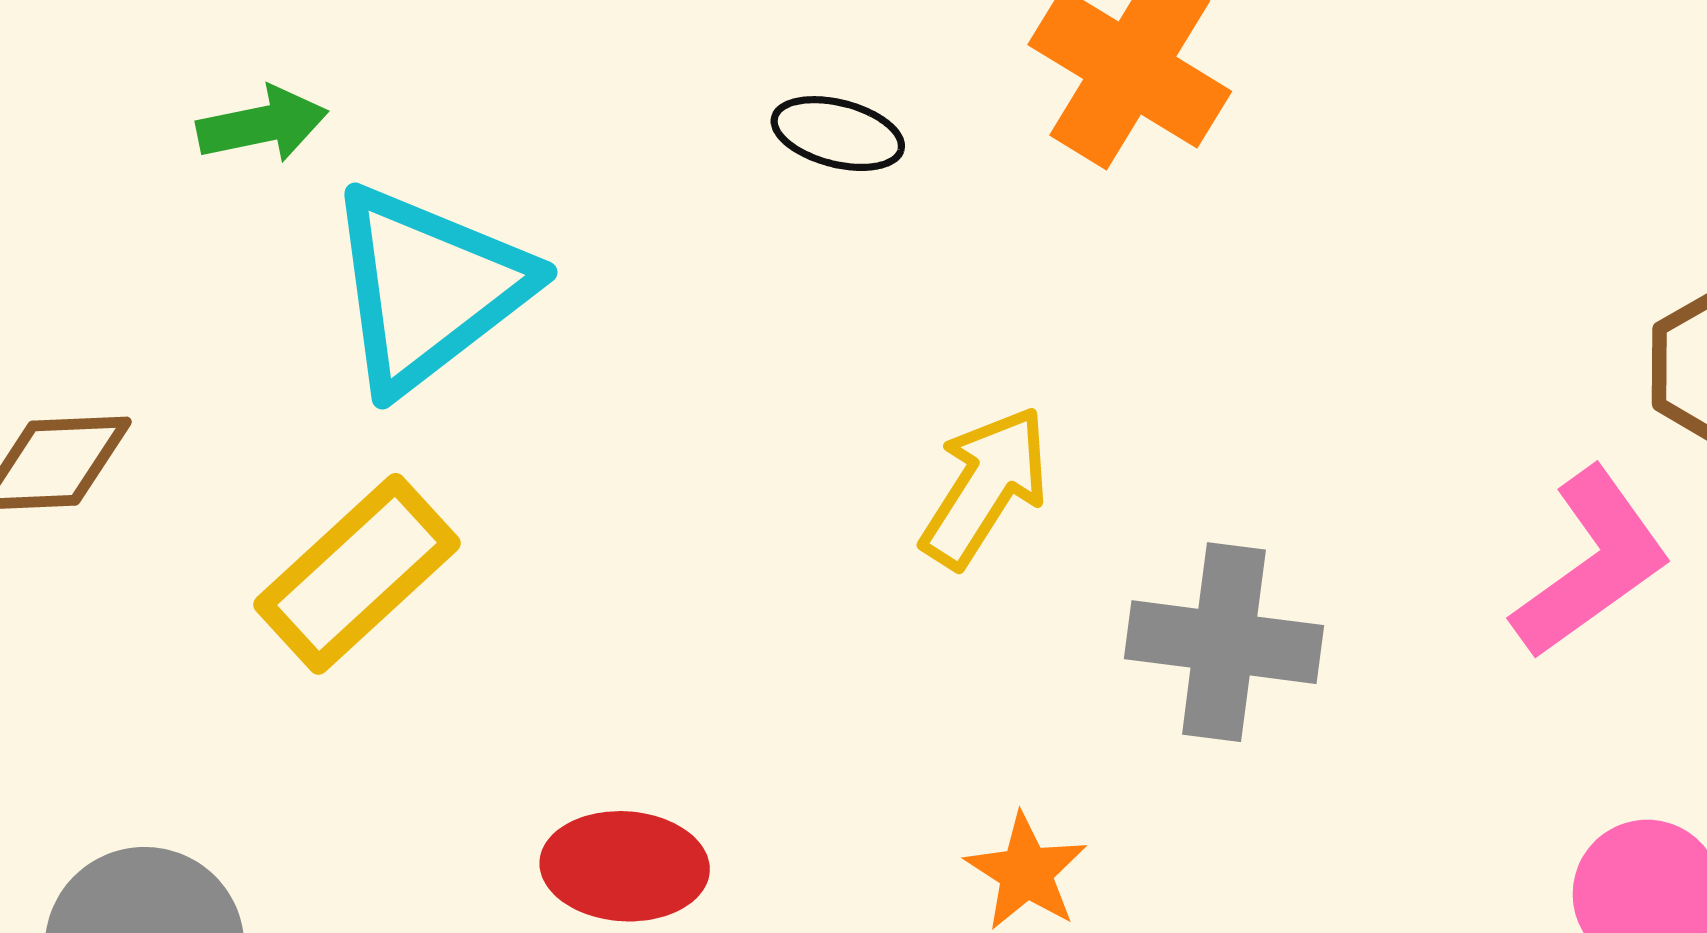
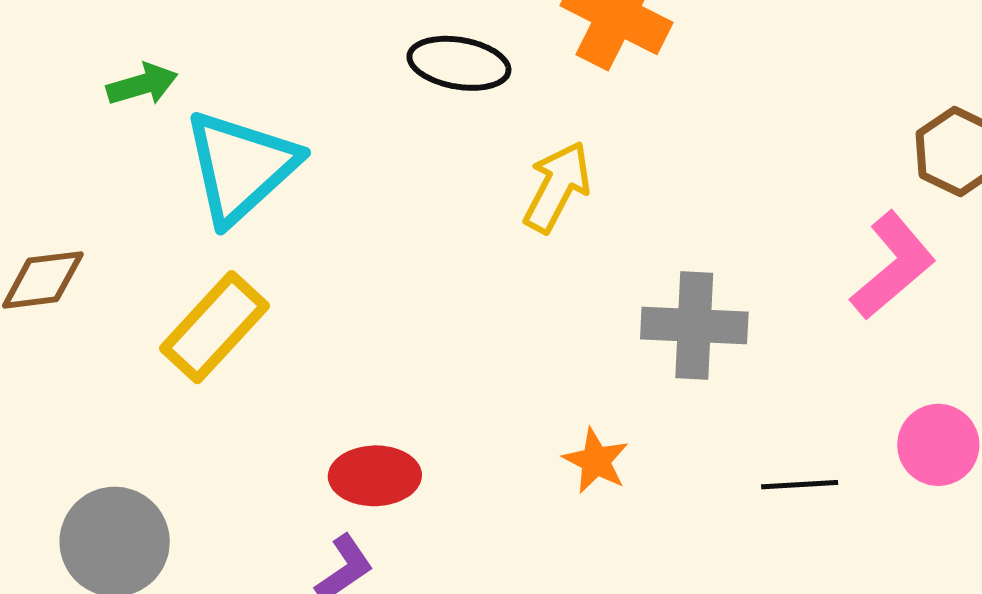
black ellipse: (838, 134) -> (459, 63), size x1.4
yellow arrow: (985, 487) -> (557, 187), moved

